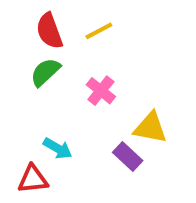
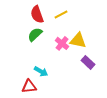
yellow triangle: (150, 128) -> (78, 40), moved
purple rectangle: (128, 157) -> (88, 62), moved

